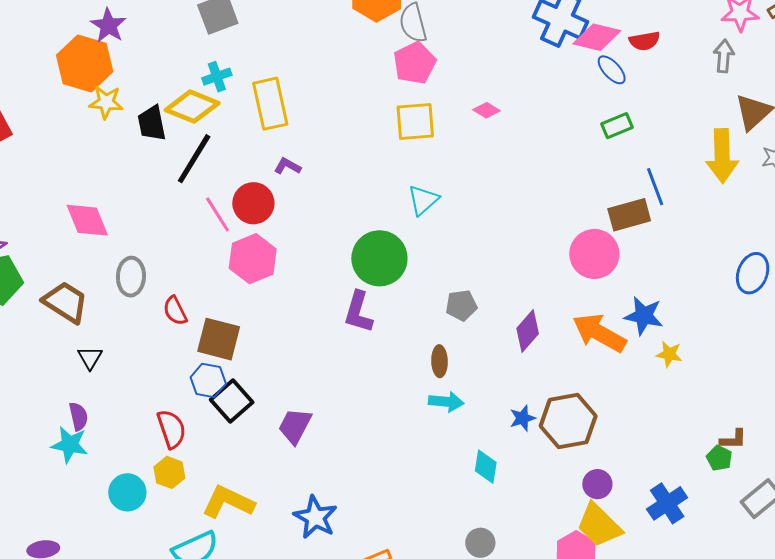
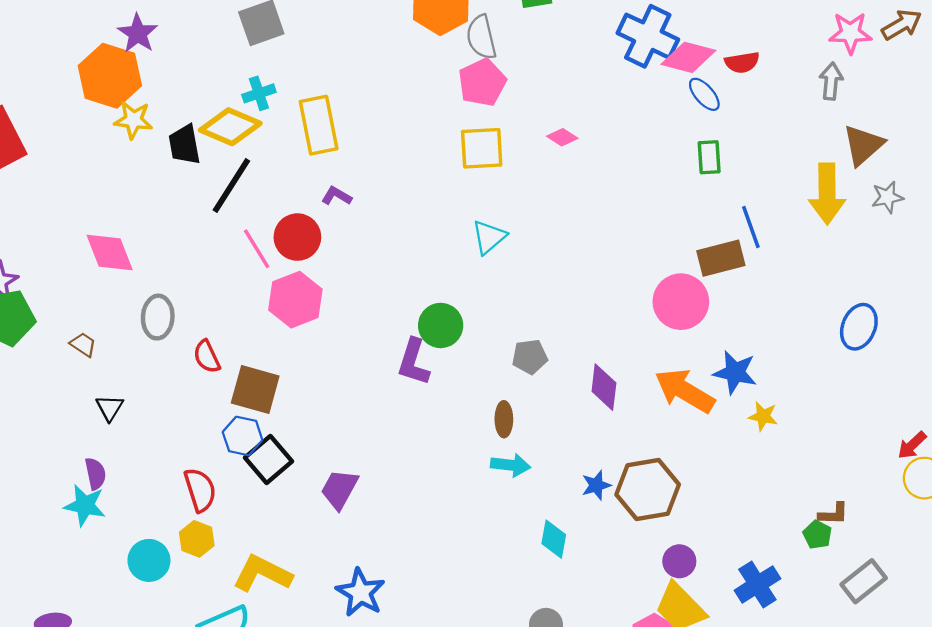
green rectangle: (617, 126) -> (709, 157), turned -72
green circle: (379, 258) -> (441, 325), moved, size x0.7
brown trapezoid: (65, 302) -> (83, 345), size x0.5
purple diamond: (528, 331) -> (604, 387), turned -36

